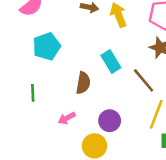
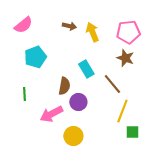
pink arrow: (67, 118) -> (51, 114), size x1.6
purple circle: (110, 121) -> (78, 102), moved

